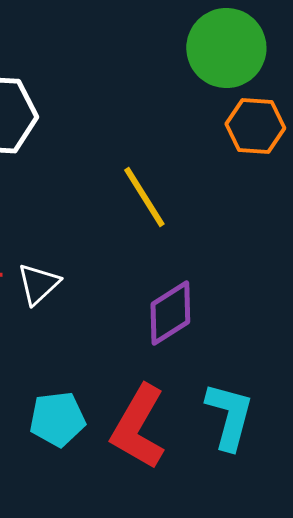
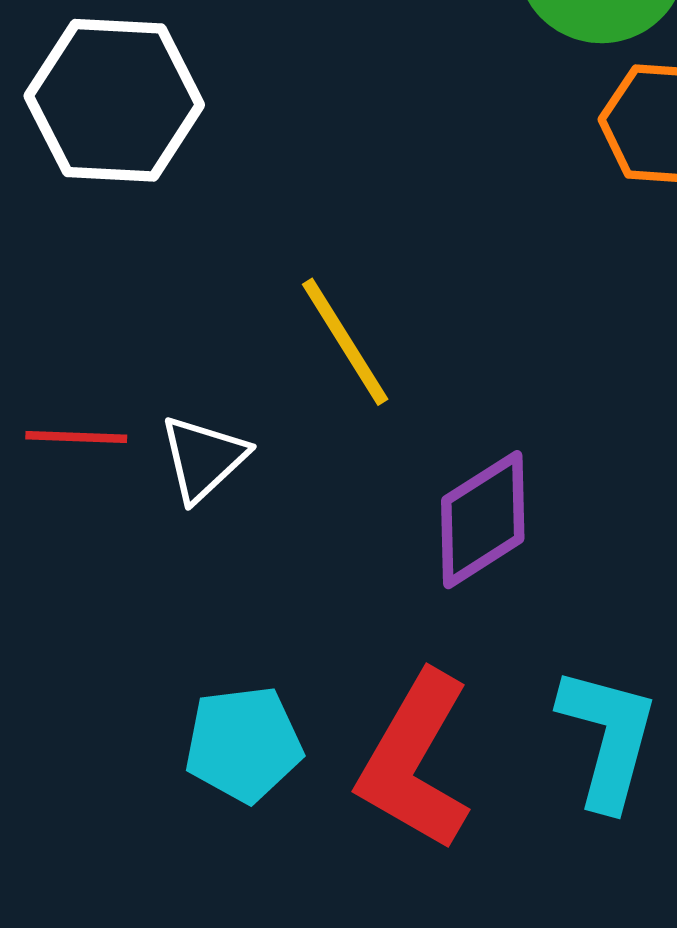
yellow line: (144, 197) -> (345, 342), moved

